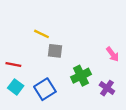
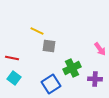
purple cross: (107, 88) -> (95, 79), turned -32
blue square: (45, 89) -> (51, 84), moved

